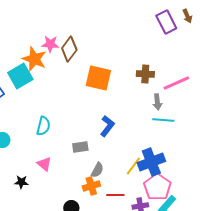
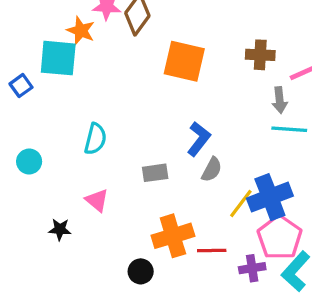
orange star: (34, 59) -> (81, 31), size x0.7
cyan square: (20, 76) -> (58, 58), turned 35
gray semicircle: (97, 170) -> (212, 170), moved
orange cross: (91, 186) -> (173, 236), size x1.4

